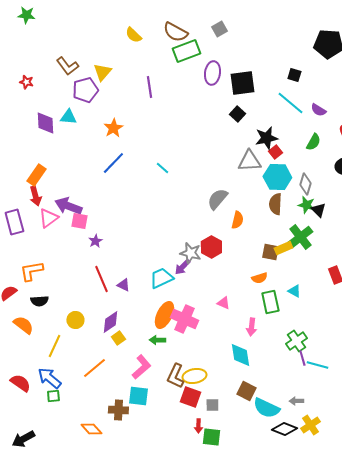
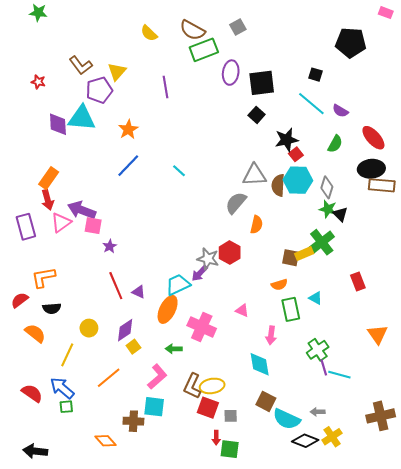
cyan triangle: (68, 117) -> (82, 118), size x1.6
gray triangle: (249, 161) -> (254, 175), moved
brown semicircle: (275, 204) -> (278, 185), moved
orange ellipse: (164, 315) -> (168, 309), moved
black arrow: (23, 439) -> (35, 451), turned 35

